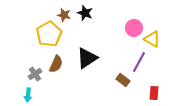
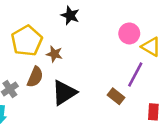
brown star: (64, 15) -> (54, 54), moved
black triangle: (87, 58) -> (64, 93), moved

